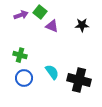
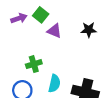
green cross: (20, 55) -> (34, 64), moved, turned -32
cyan semicircle: (52, 72) -> (54, 83), turned 49

